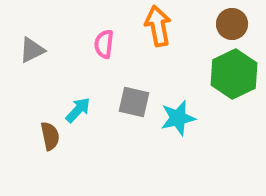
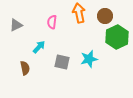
brown circle: (232, 24) -> (105, 16), moved
gray square: (134, 102) -> (62, 62), moved
cyan arrow: (78, 110) -> (39, 47), moved

